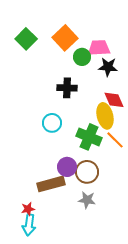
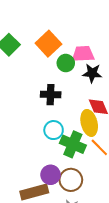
cyan circle: (52, 123) -> (54, 130), moved

